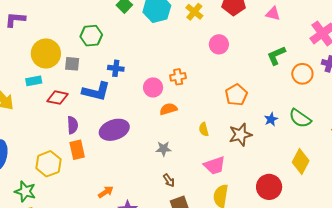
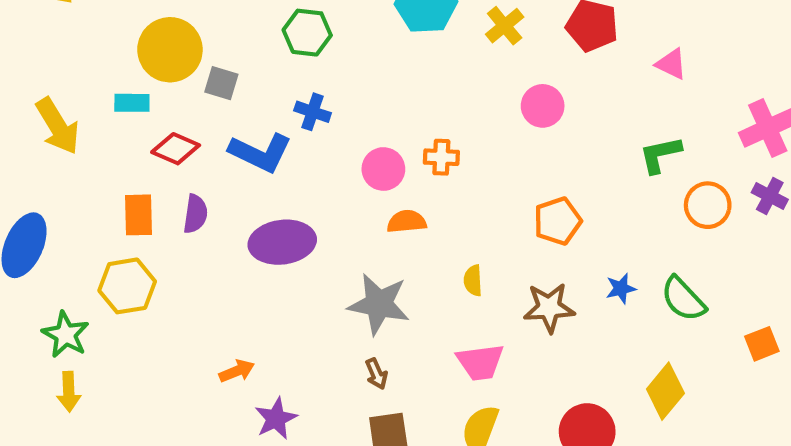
green hexagon: (91, 36) -> (307, 33), moved
gray star: (163, 149) -> (379, 304), size x1.8
orange rectangle: (77, 150) -> (138, 215), moved

